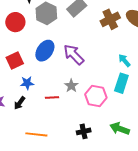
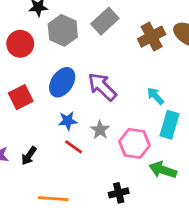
cyan arrow: (124, 60) -> (155, 96), moved
blue star: (27, 83) -> (68, 121), moved
red line: (52, 98) -> (74, 147), turned 40
green arrow: (120, 129) -> (163, 170), moved

